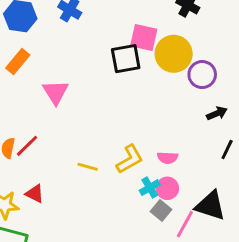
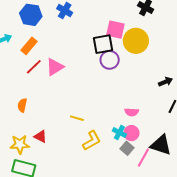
purple circle: (202, 75) -> (110, 60), moved
pink triangle: (55, 92) -> (55, 67), turned 30
red line: (27, 146) -> (34, 67), moved
yellow L-shape: (130, 159) -> (92, 141), moved
cyan cross: (150, 188) -> (119, 133), turned -32

